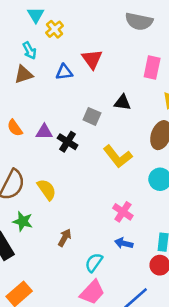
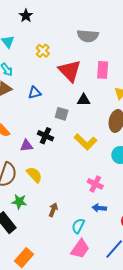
yellow cross: (55, 29) -> (43, 51), moved
red triangle: (92, 59) -> (70, 71), moved, size x1.4
blue triangle: (64, 72) -> (35, 93), moved
purple triangle: (44, 132) -> (26, 146), moved

